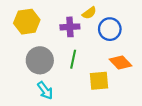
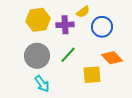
yellow hexagon: (27, 22) -> (38, 20), moved
green line: (73, 59) -> (68, 55), turned 30

